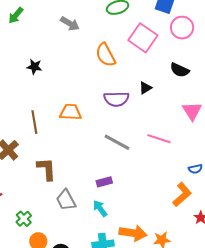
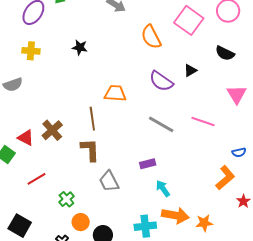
purple semicircle: (116, 99) -> (161, 81), turned 35
brown line: (34, 122) -> (92, 119), moved
cyan arrow: (100, 208) -> (163, 188), moved

